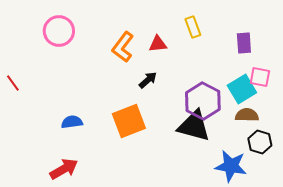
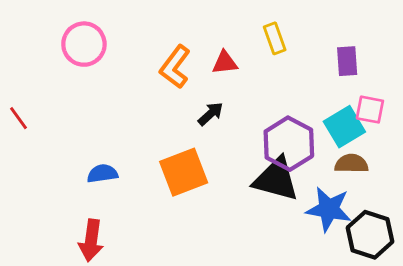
black hexagon: (260, 142) -> (370, 235), moved, size x1.4
blue star: (231, 166) -> (329, 209), moved
red arrow: (64, 169) -> (91, 240), turned 128

